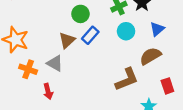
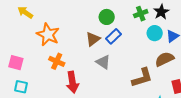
cyan circle: (126, 31) -> (155, 33), moved
gray triangle: (55, 63) -> (103, 62), moved
red arrow: (48, 91) -> (72, 82), size x1.5

